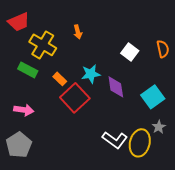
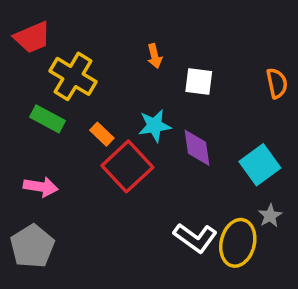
orange arrow: (78, 32) -> (155, 56), moved
white square: (130, 52) -> (199, 82), moved, turned -30

